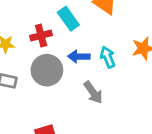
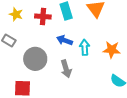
gray circle: (47, 70) -> (35, 59), moved

